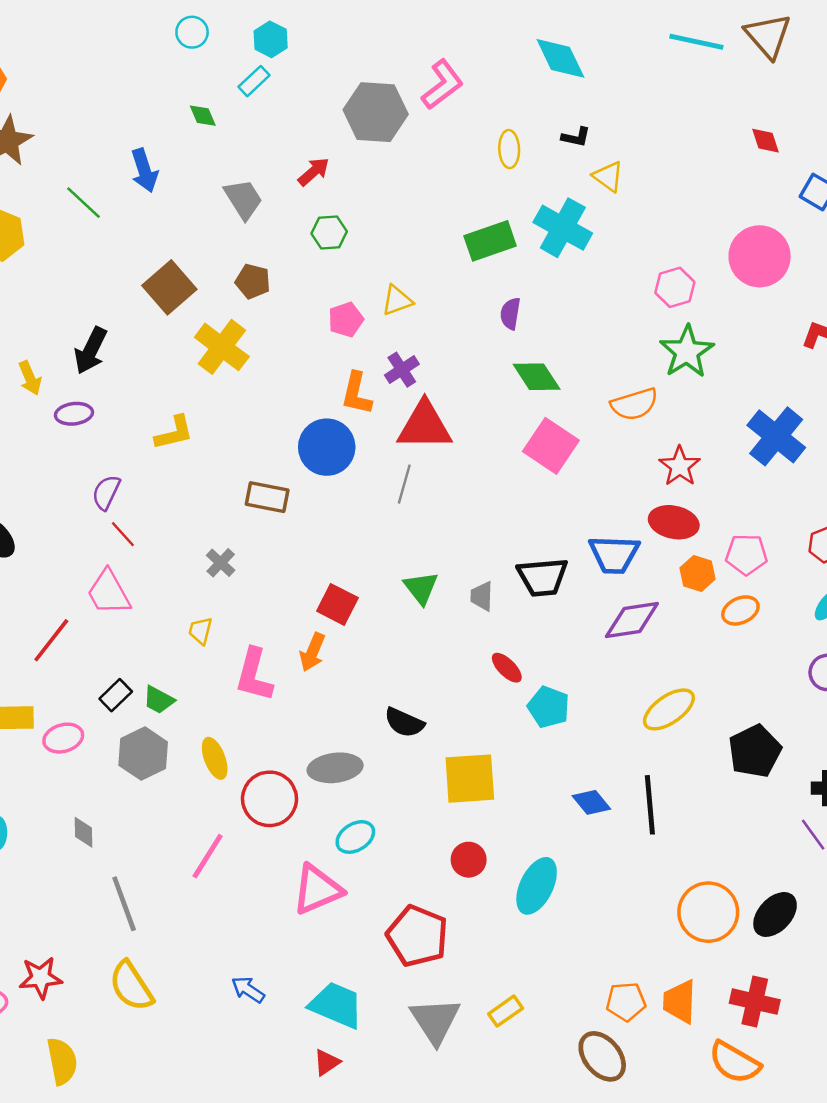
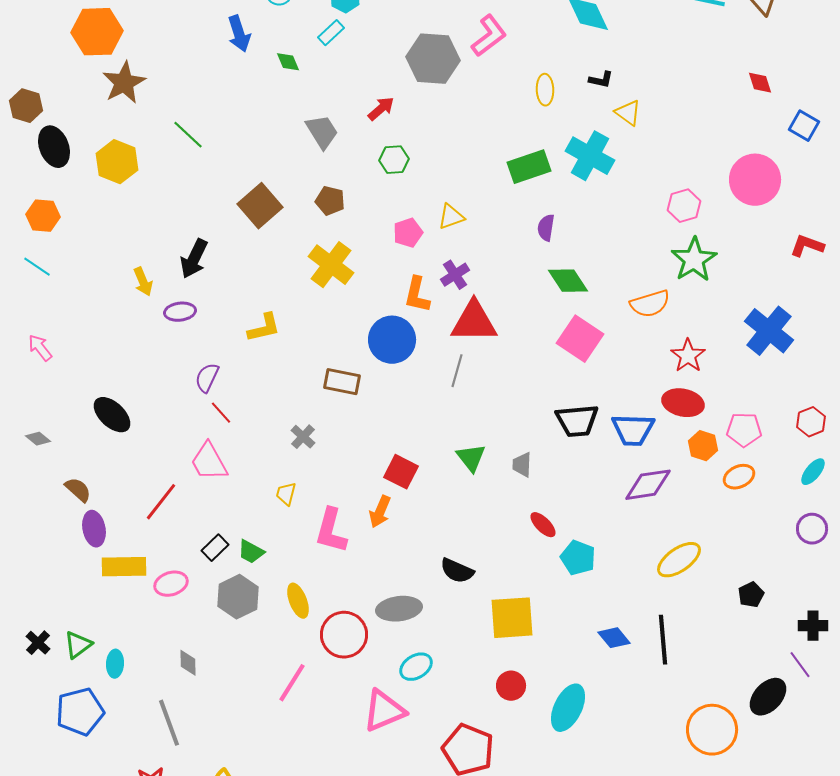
blue arrow: (144, 171) -> (239, 34), moved
yellow cross: (222, 347) -> (331, 265), moved
black trapezoid: (543, 577) -> (577, 421), moved
black pentagon: (755, 751) -> (751, 595), size x0.6
gray line: (124, 904) -> (169, 723), moved
black ellipse: (775, 914) -> (768, 697), moved

